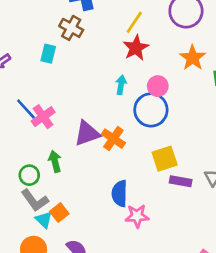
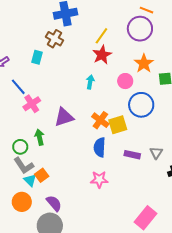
pink circle: (158, 86) -> (125, 81), moved
blue line: (26, 109) -> (18, 87), moved
blue circle: (151, 110) -> (141, 105), moved
orange cross: (113, 139) -> (100, 120), moved
yellow square: (165, 159) -> (118, 125), moved
blue semicircle: (120, 194) -> (100, 147), moved

